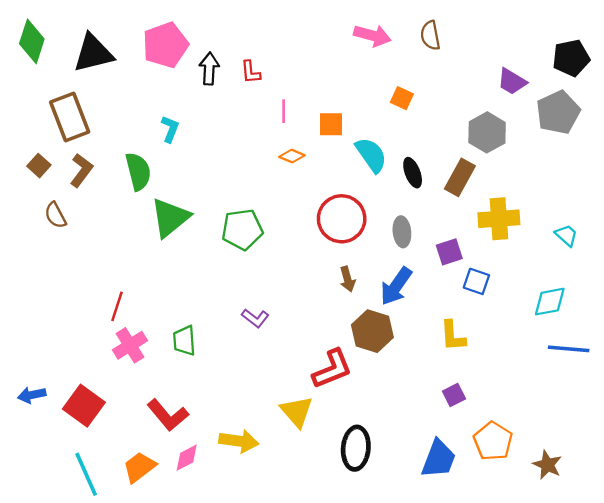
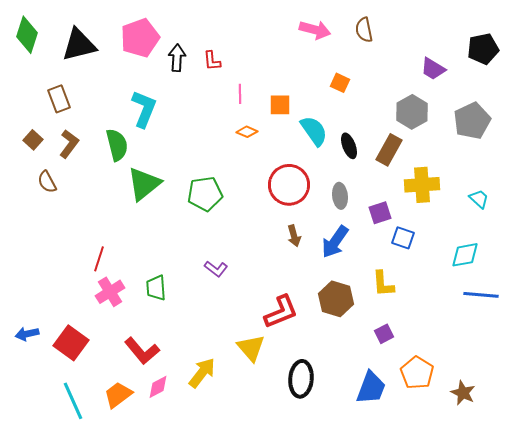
gray pentagon: (558, 112) -> (472, 121), moved
brown rectangle: (70, 117) -> (59, 99), size x0.7
cyan L-shape: (170, 129) -> (144, 109), size x1.6
brown hexagon: (372, 331) -> (336, 299), moved
yellow arrow: (239, 441) -> (202, 373), turned -60

